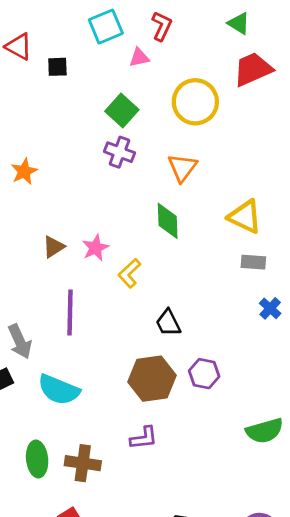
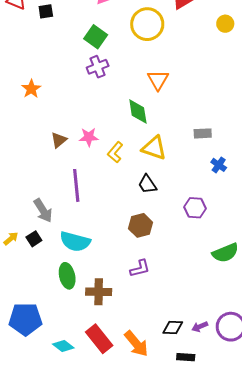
purple cross: (119, 152) -> (98, 67), turned -35
orange triangle: (182, 168) -> (158, 80), moved
yellow triangle: (245, 217) -> (154, 148), moved
pink star: (95, 248) -> (89, 137), turned 30
purple hexagon: (204, 374) -> (195, 208), moved
brown hexagon: (152, 379) -> (141, 225), size x0.7
green ellipse: (37, 459) -> (67, 276), moved

